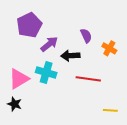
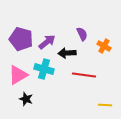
purple pentagon: (29, 25) -> (21, 39), moved, turned -30
black star: (15, 104) -> (26, 99), moved

